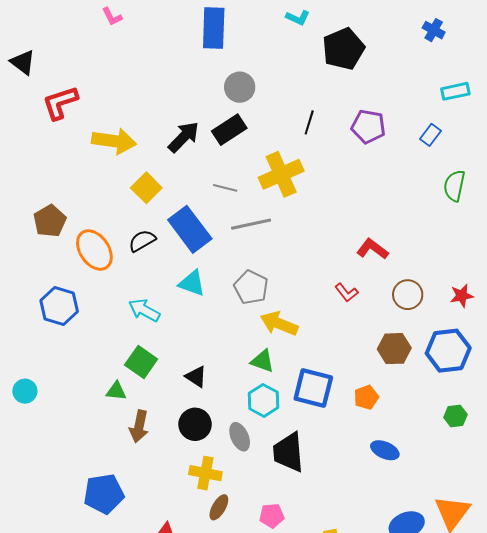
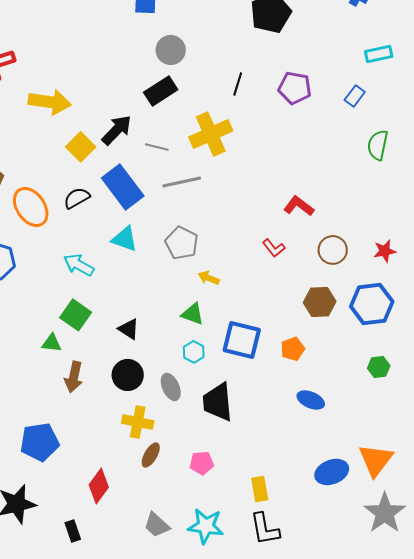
black arrow: (184, 137) -> (117, 130), moved
yellow arrow: (279, 324) -> (209, 278), size x0.6
cyan hexagon: (264, 400) -> (194, 352), size x0.7

